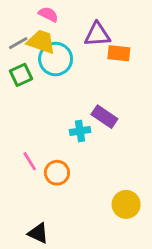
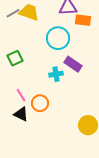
cyan circle: (56, 59) -> (58, 38), moved
green square: (21, 75) -> (15, 58), moved
black triangle: (38, 233) -> (21, 114), moved

